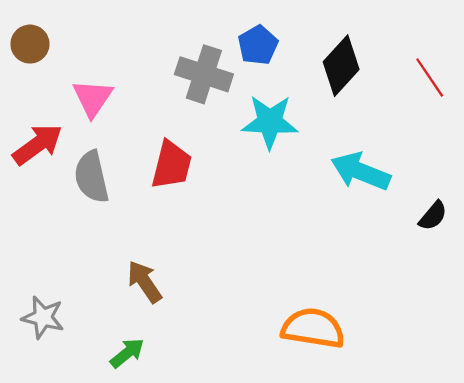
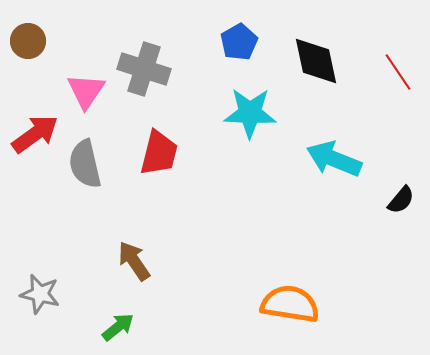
black diamond: (341, 66) -> (316, 61), turned -54
gray cross: (204, 74) -> (144, 69), moved

